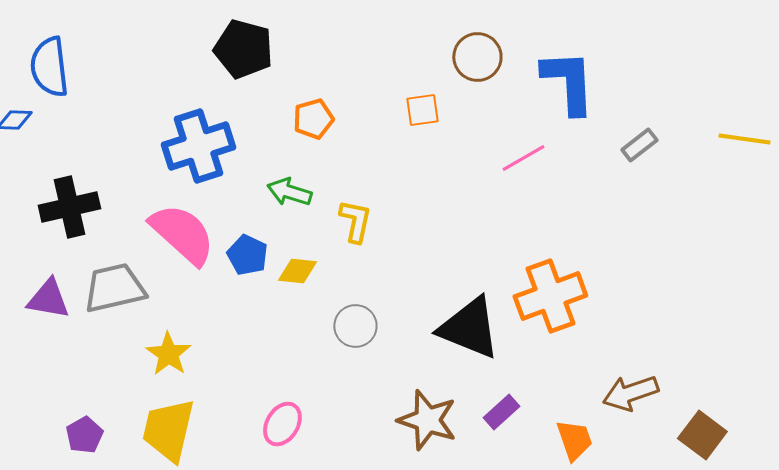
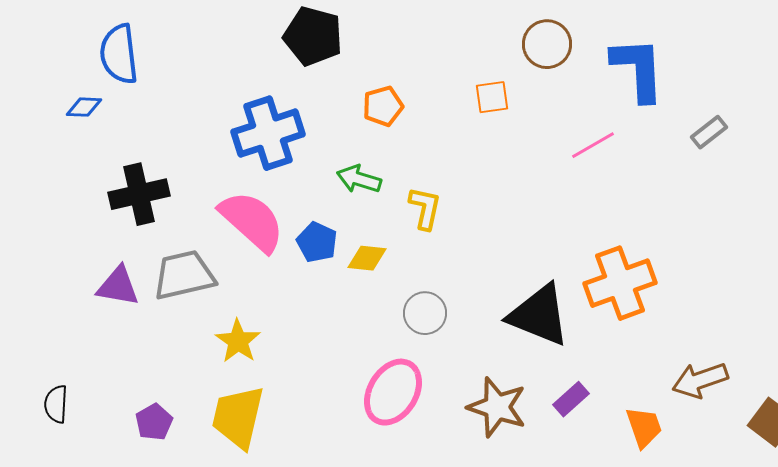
pink ellipse: (282, 424) -> (393, 392), moved, size x1.5

